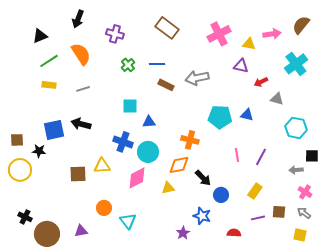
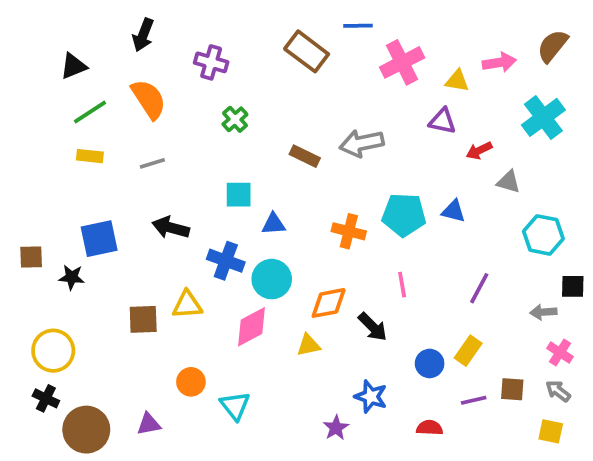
blue line: (157, 64) -> (358, 26), moved
black arrow: (81, 124) -> (171, 228), moved
orange cross: (190, 140) -> (349, 231), moved
pink line: (237, 155) -> (402, 285), moved
yellow circle: (20, 170) -> (53, 351), moved
blue circle: (221, 195) -> (430, 363), moved

